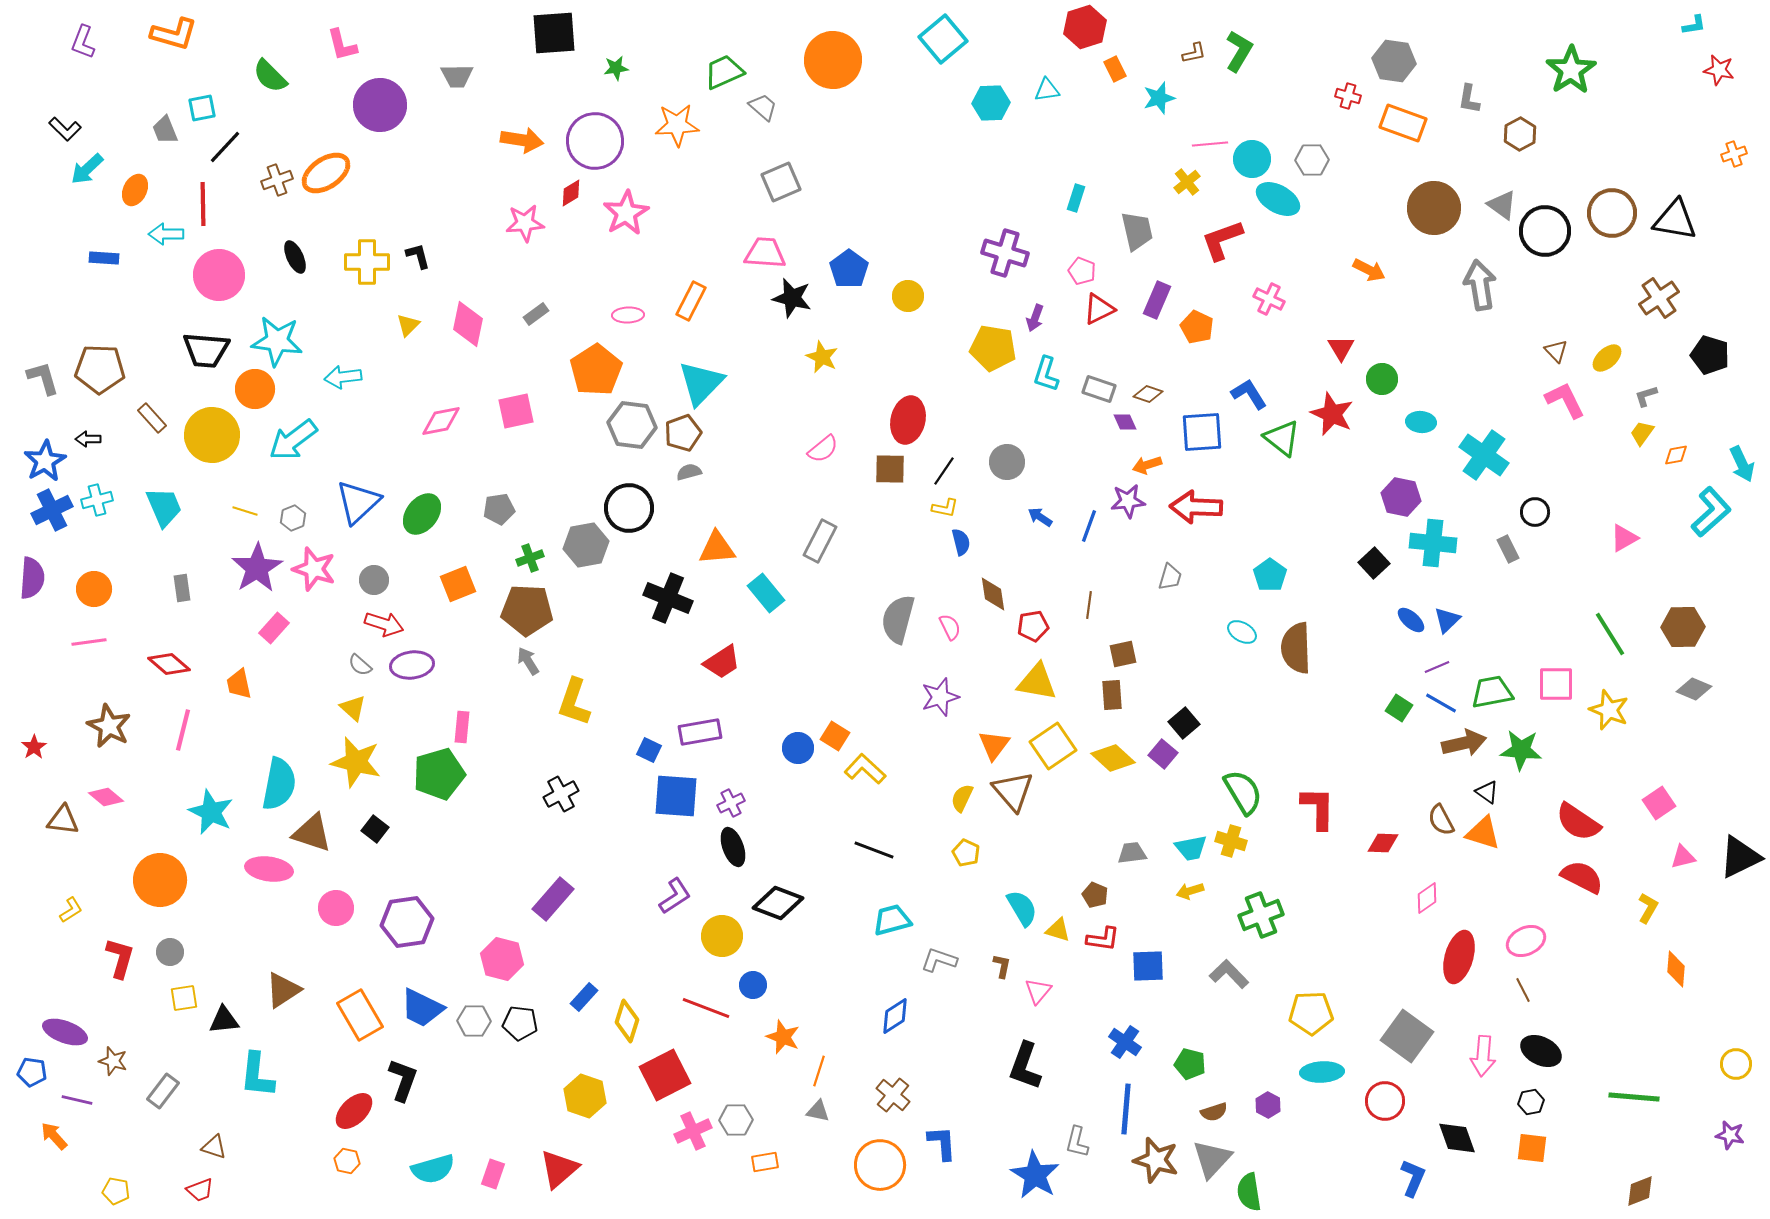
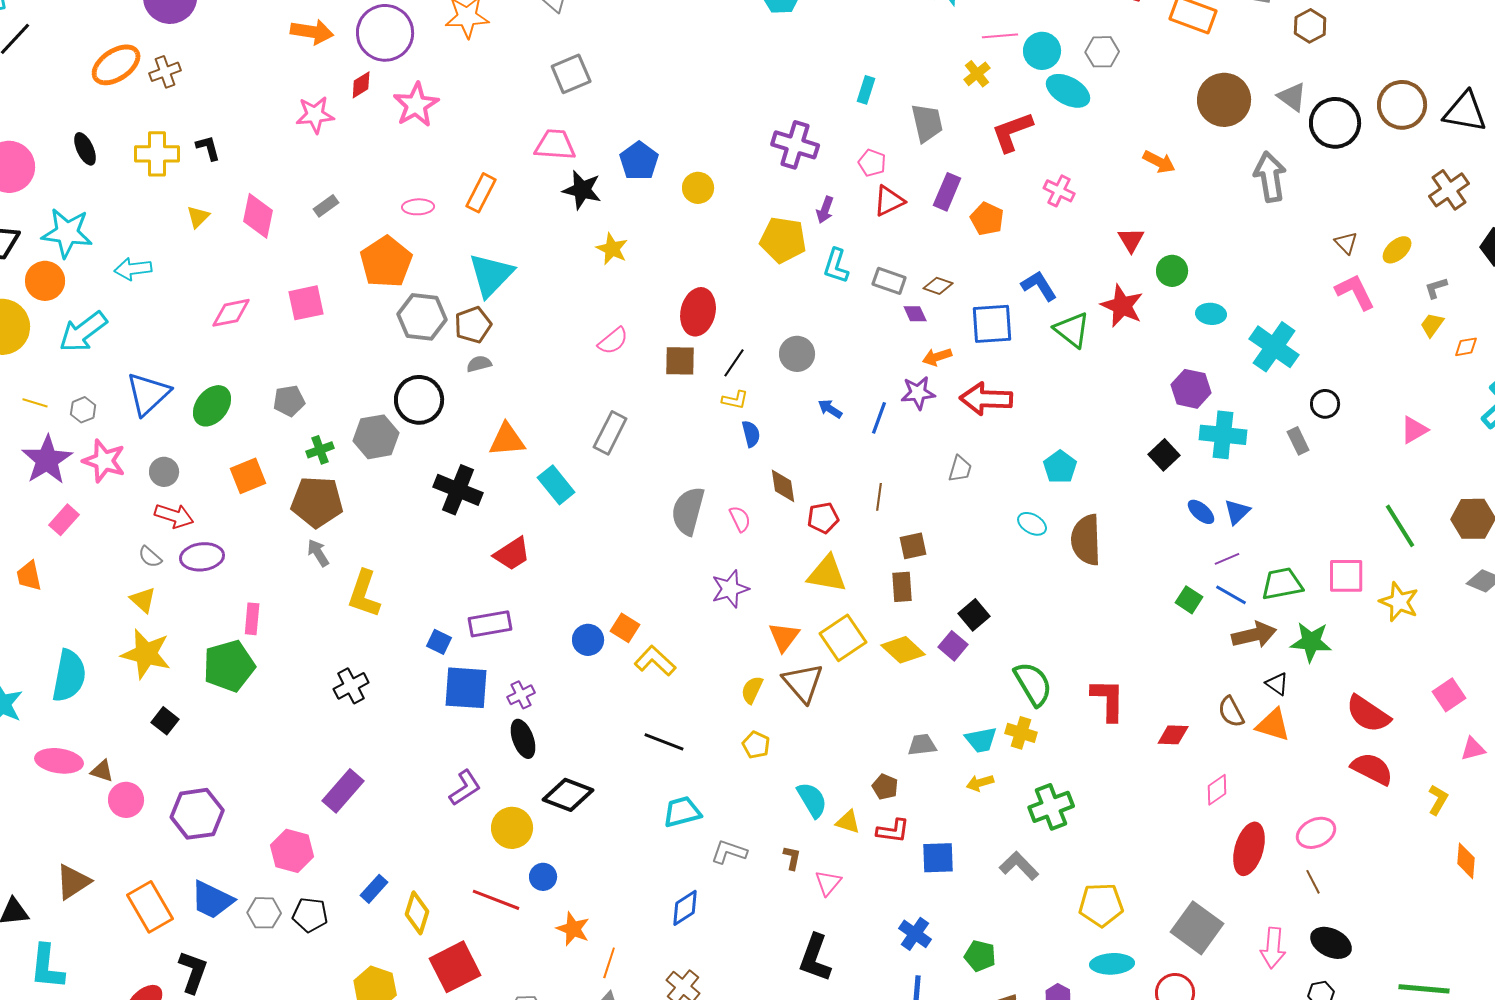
brown cross: (277, 180) -> (165, 72), moved
brown triangle: (312, 833) -> (102, 771), moved, size x0.6

